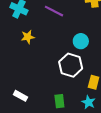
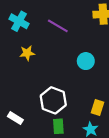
white hexagon: (71, 65) -> (53, 100), moved

